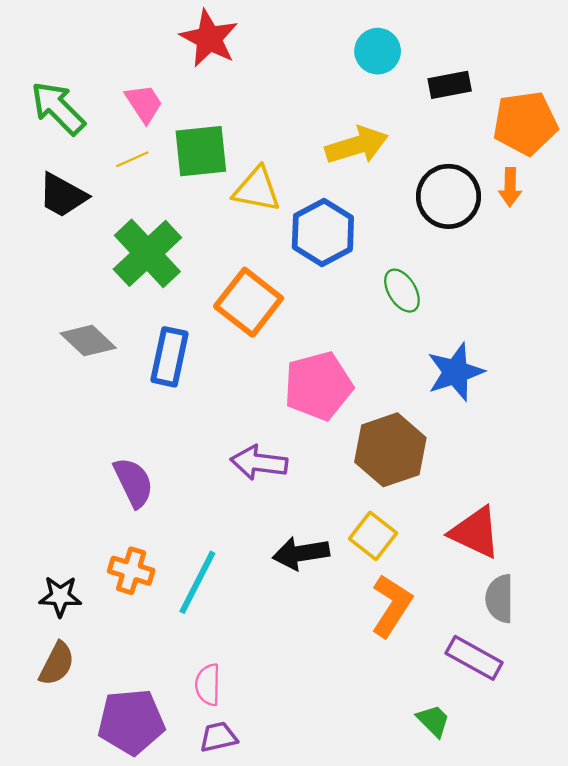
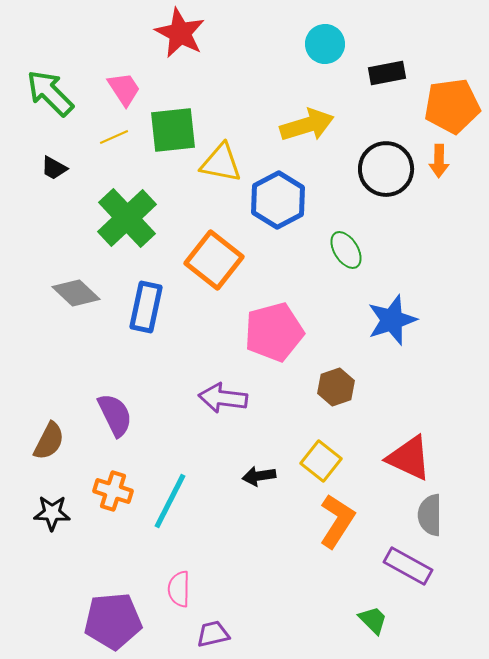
black trapezoid: (63, 195) -> (54, 168), size x0.6
brown hexagon: (390, 450) -> (336, 387), size x0.6
black arrow: (301, 553) -> (259, 476), size x0.7
brown semicircle: (57, 664) -> (49, 441), moved
purple trapezoid: (218, 737) -> (213, 634), moved

